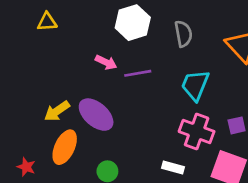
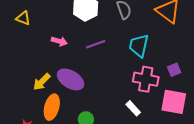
yellow triangle: (47, 22) -> (23, 18), turned 35
pink arrow: (106, 62) -> (59, 41), moved
white rectangle: (173, 168) -> (133, 108), turned 42

